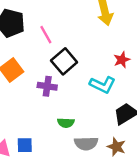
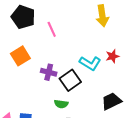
black square: (64, 61) -> (70, 80), moved
cyan L-shape: (103, 85) -> (90, 63), moved

